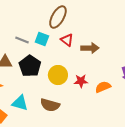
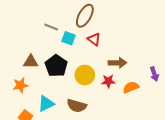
gray line: (22, 40) -> (51, 27), moved
brown arrow: (90, 48) -> (118, 63), moved
cyan triangle: (20, 103) -> (46, 104), turned -42

